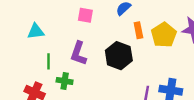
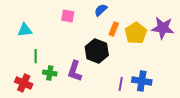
orange rectangle: (138, 30) -> (114, 29), turned 32
purple L-shape: (78, 53) -> (75, 71), moved

